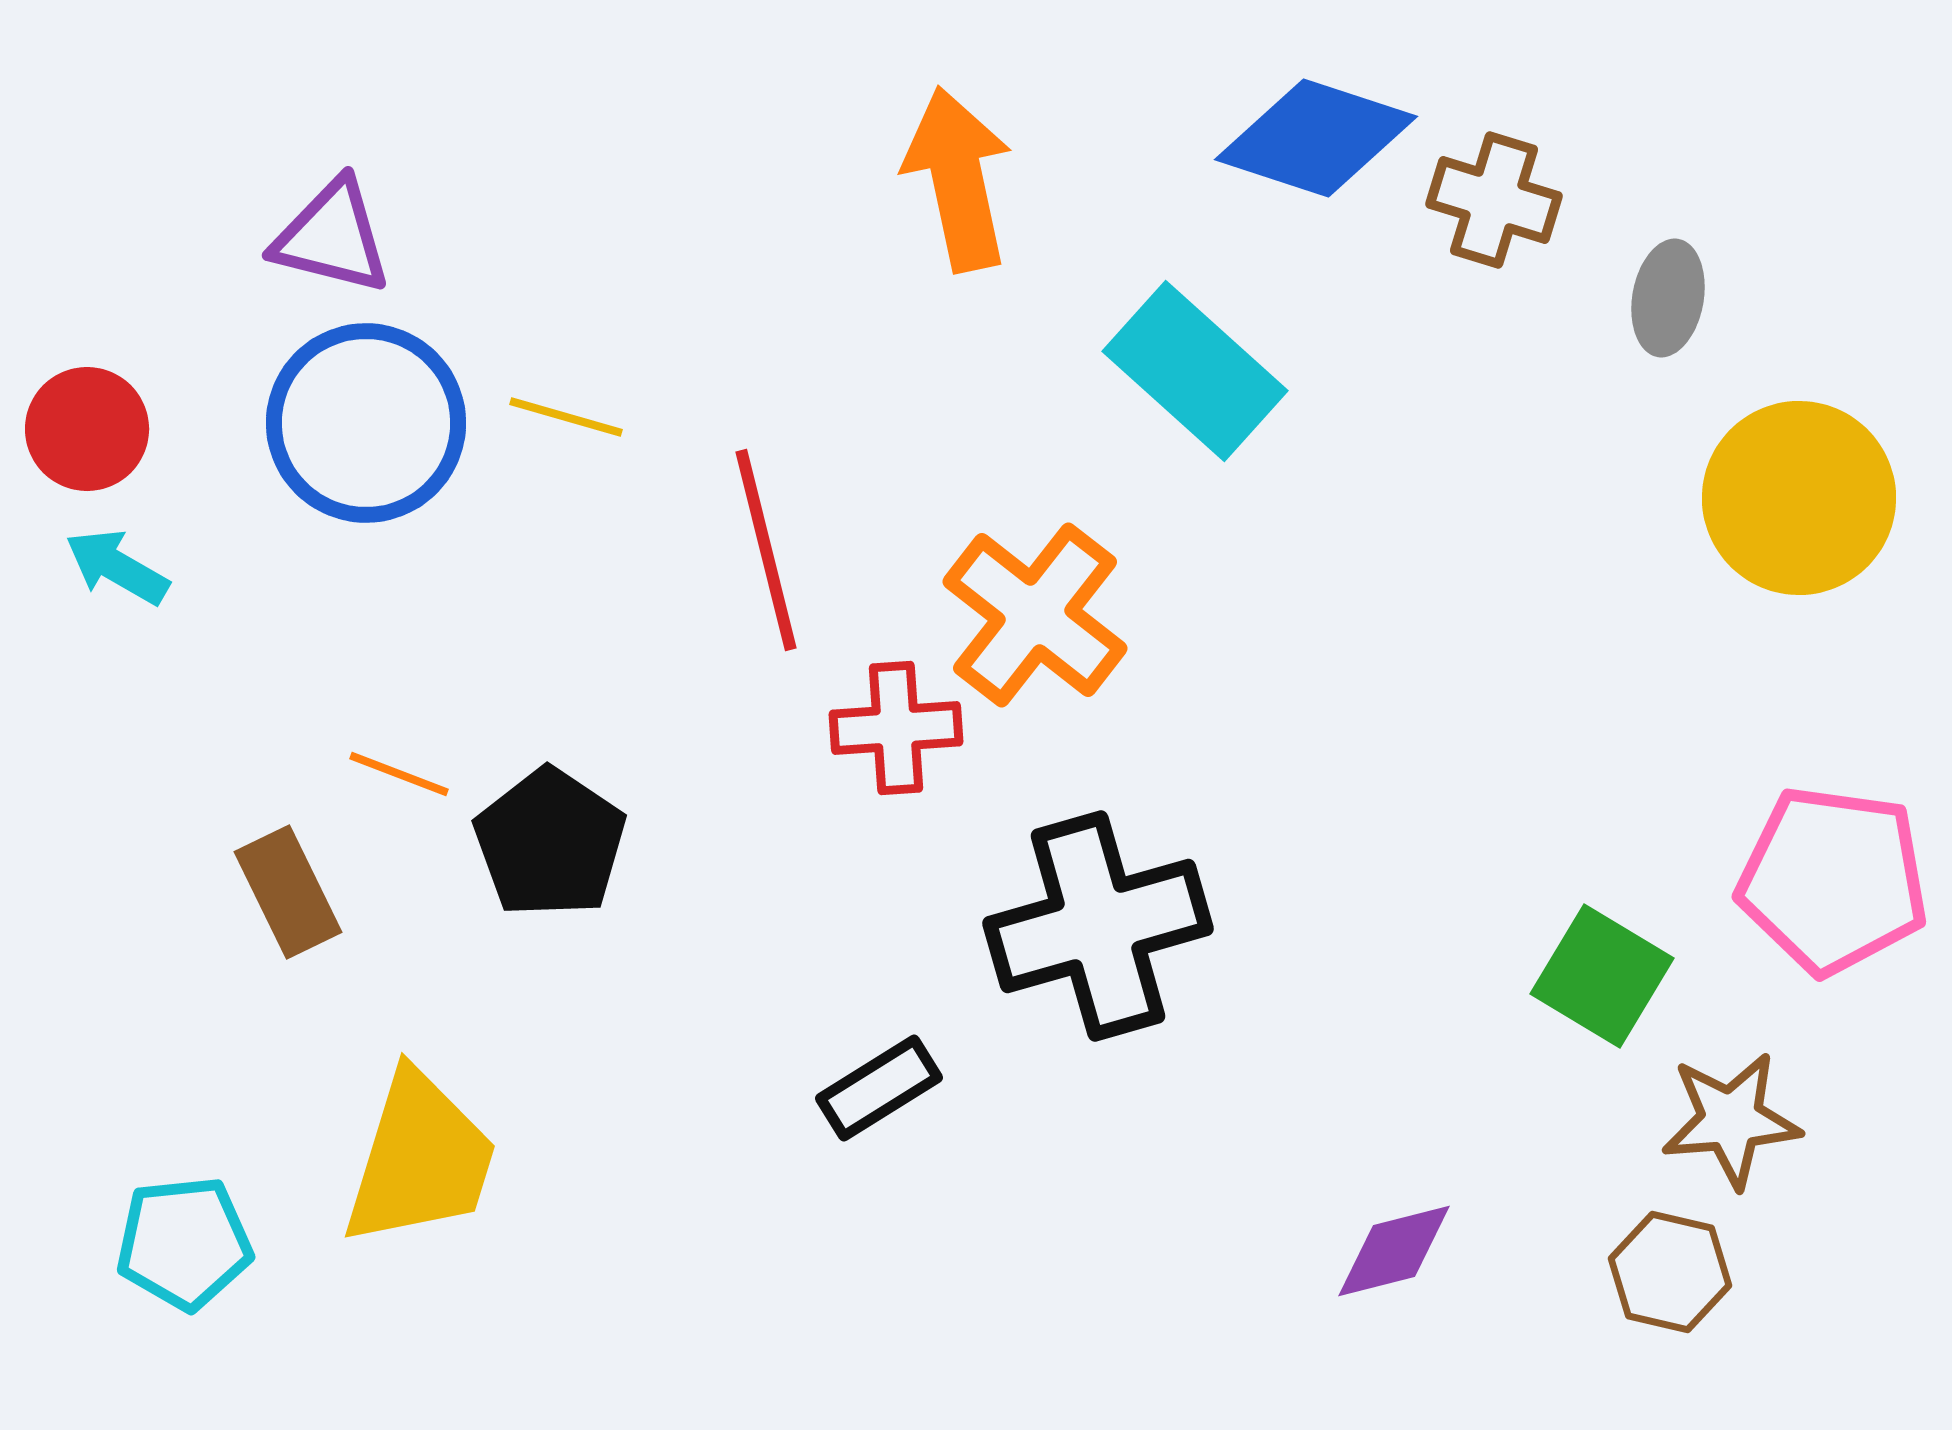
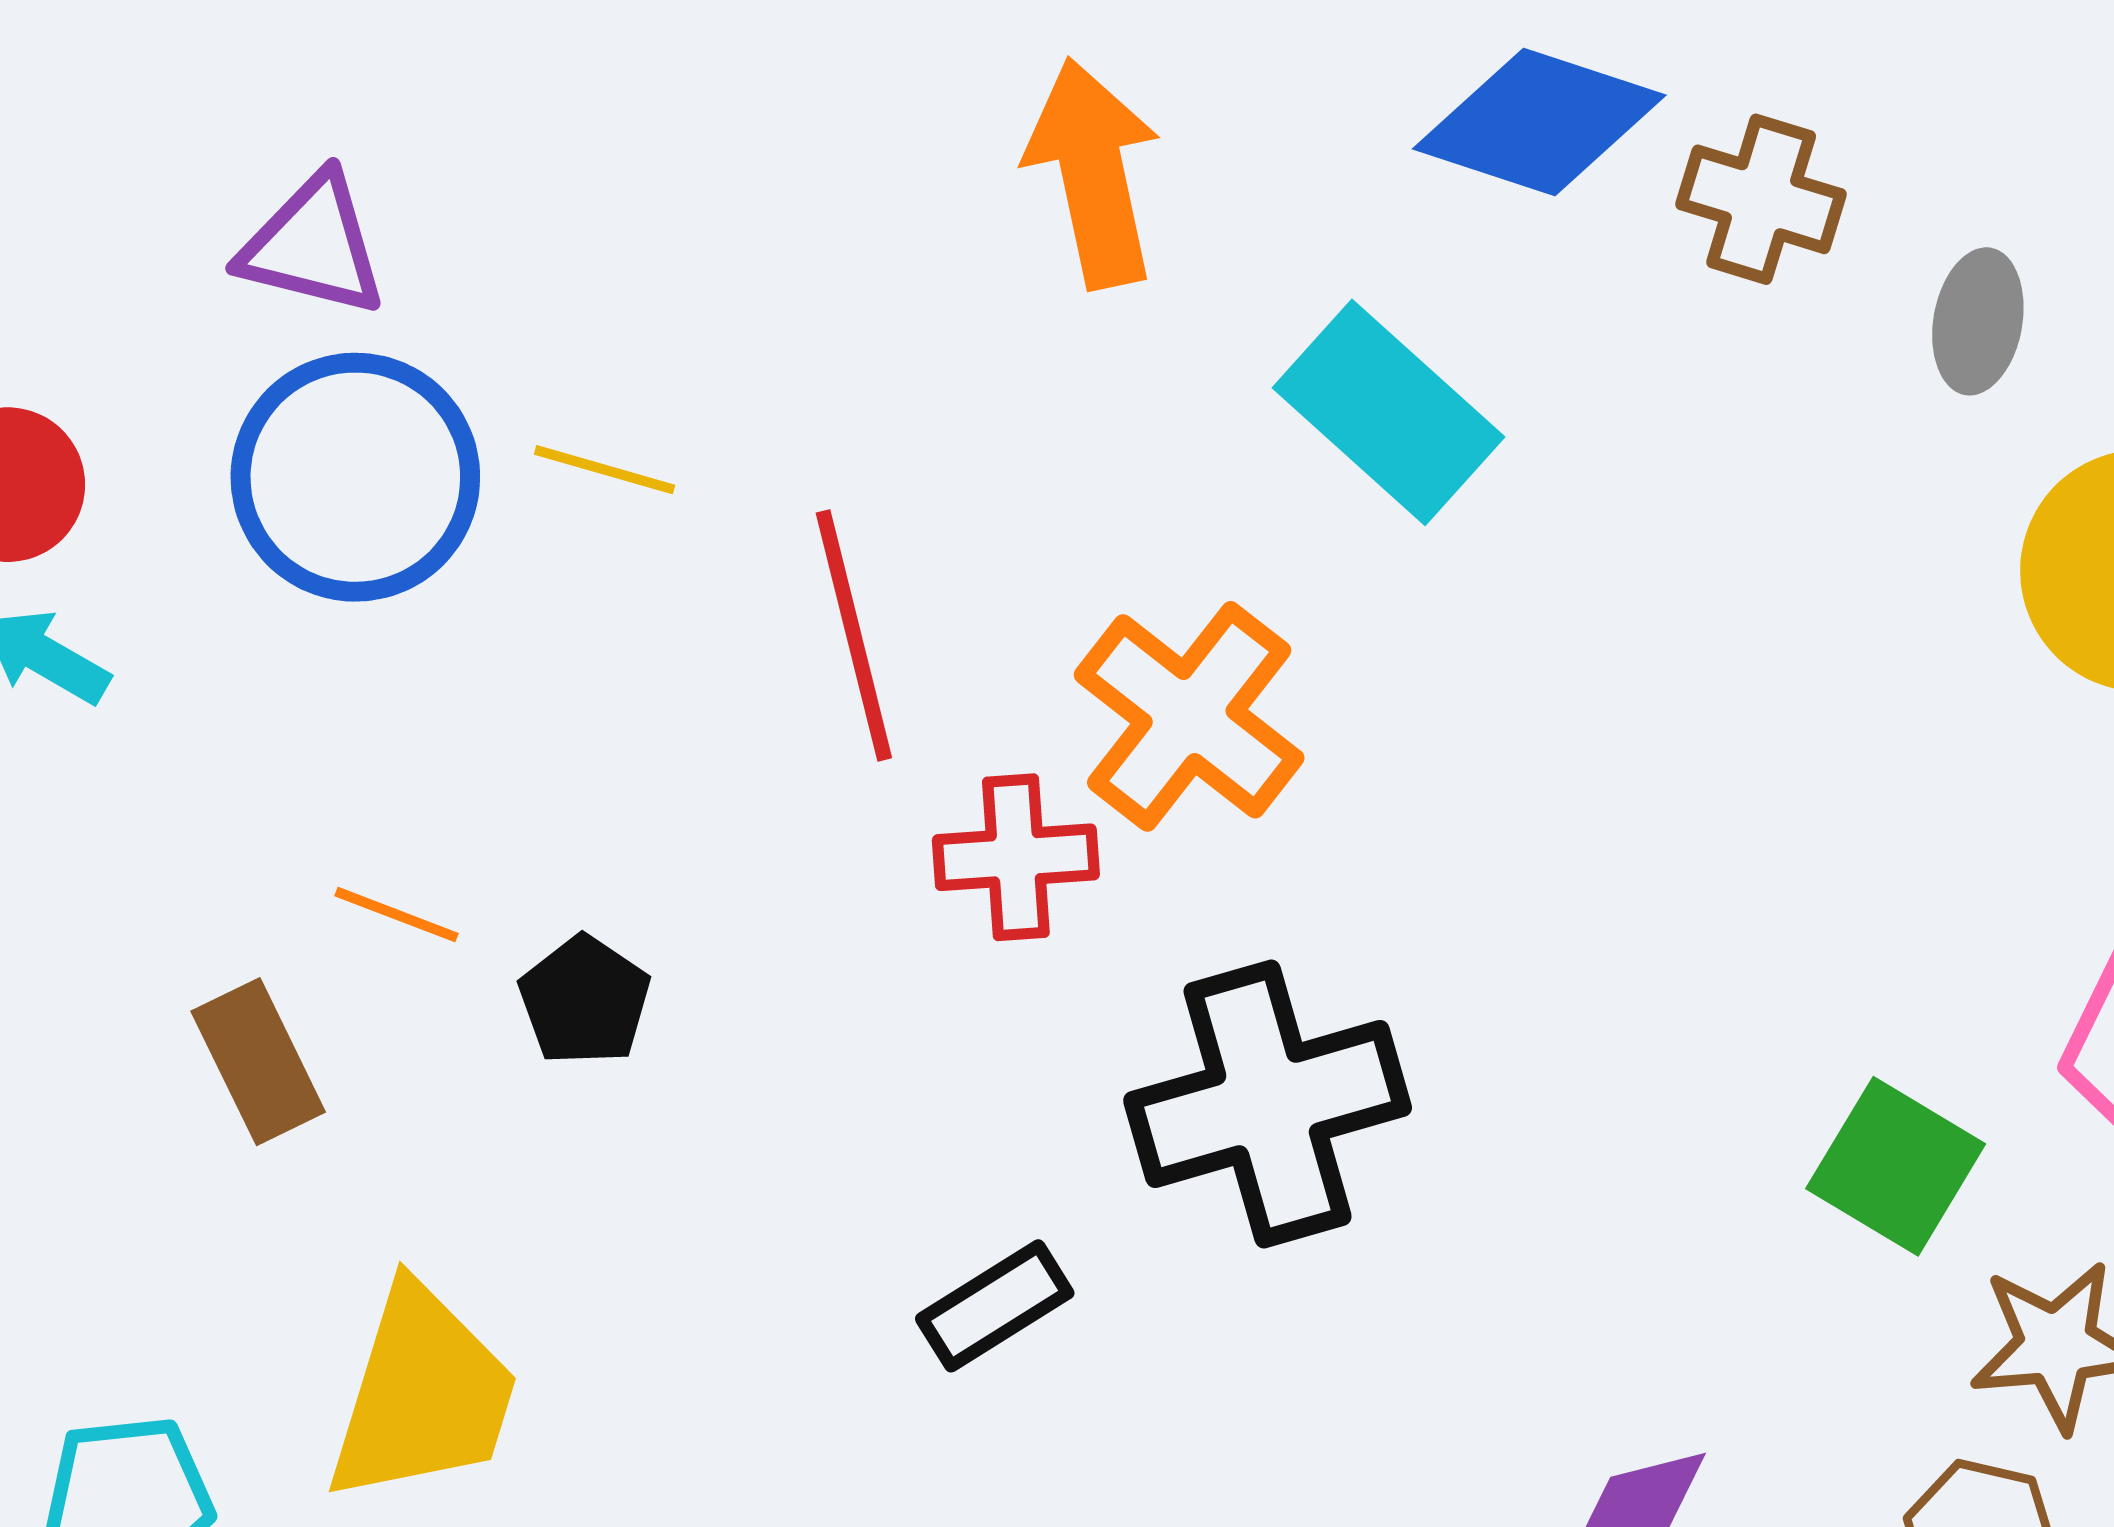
black pentagon: (550, 843) -> (585, 1001), size x0.7

